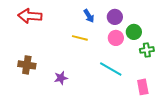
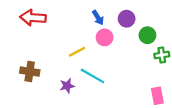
yellow line: (80, 38) -> (77, 52), moved, turned -42
pink circle: (116, 38) -> (105, 37), moved
cyan line: (111, 69) -> (92, 76), moved

